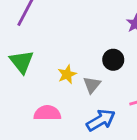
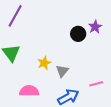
black circle: (113, 60) -> (78, 34), moved

